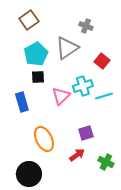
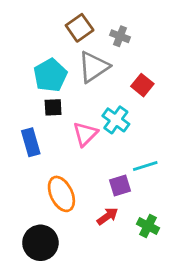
brown square: (29, 20) -> (80, 28), moved
cyan cross: (83, 86) -> (116, 120), turned -36
cyan line: (104, 96) -> (145, 166), moved

